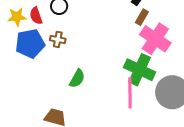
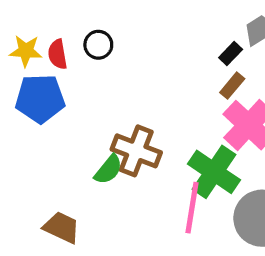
brown cross: (58, 39) -> (136, 151), moved, size x1.8

